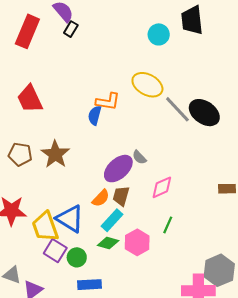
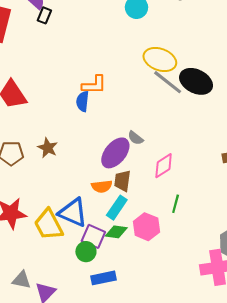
yellow ellipse: (147, 85) -> (160, 60), moved
brown star: (55, 154) -> (48, 148), size x0.7
orange semicircle: (101, 198) -> (102, 186), turned 48
purple square: (55, 251) -> (93, 236), moved

